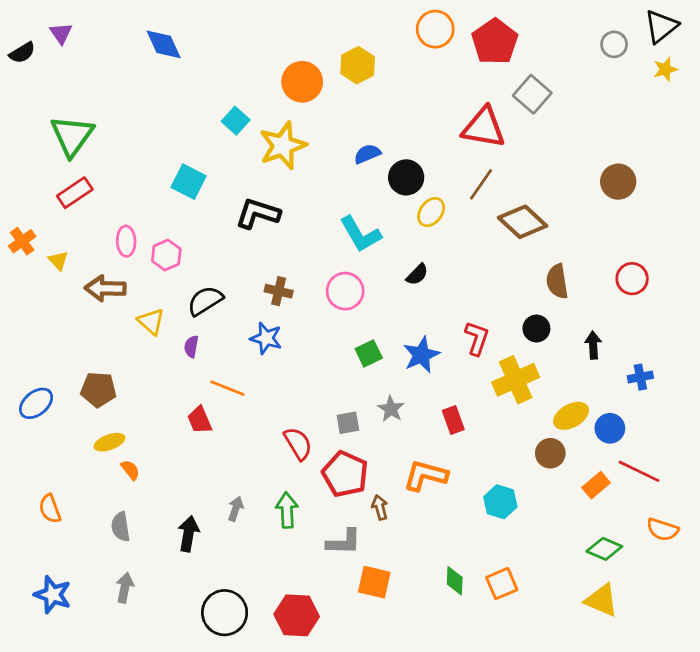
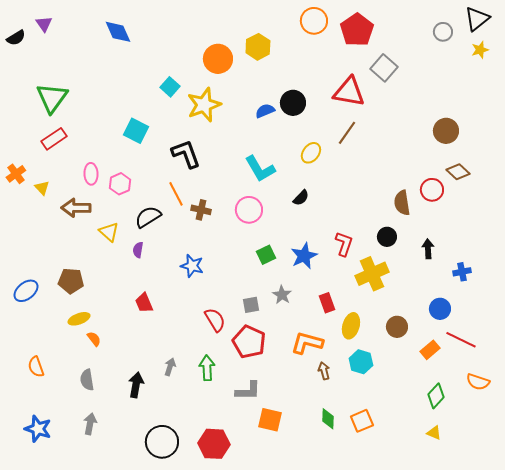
black circle: (406, 177) -> (293, 103), moved
black L-shape: (258, 213) -> (186, 154), turned 52
brown diamond: (523, 222) -> (458, 172), moved, size x0.7
red circle: (632, 279) -> (432, 190), moved
blue star: (266, 338) -> (192, 266), moved
orange line: (227, 388) -> (176, 194), moved, turned 40
yellow ellipse: (571, 416) -> (351, 326), moved, turned -45
brown arrow: (380, 507) -> (324, 371), moved
green diamond: (604, 549) -> (436, 396), turned -70
yellow triangle: (602, 600) -> (434, 433), size x0.6

